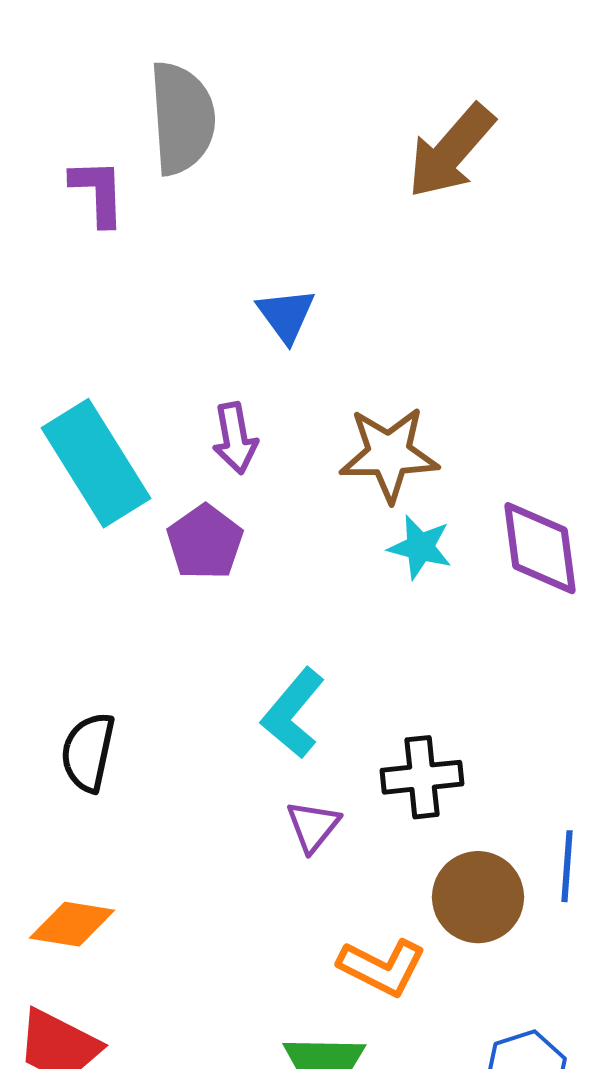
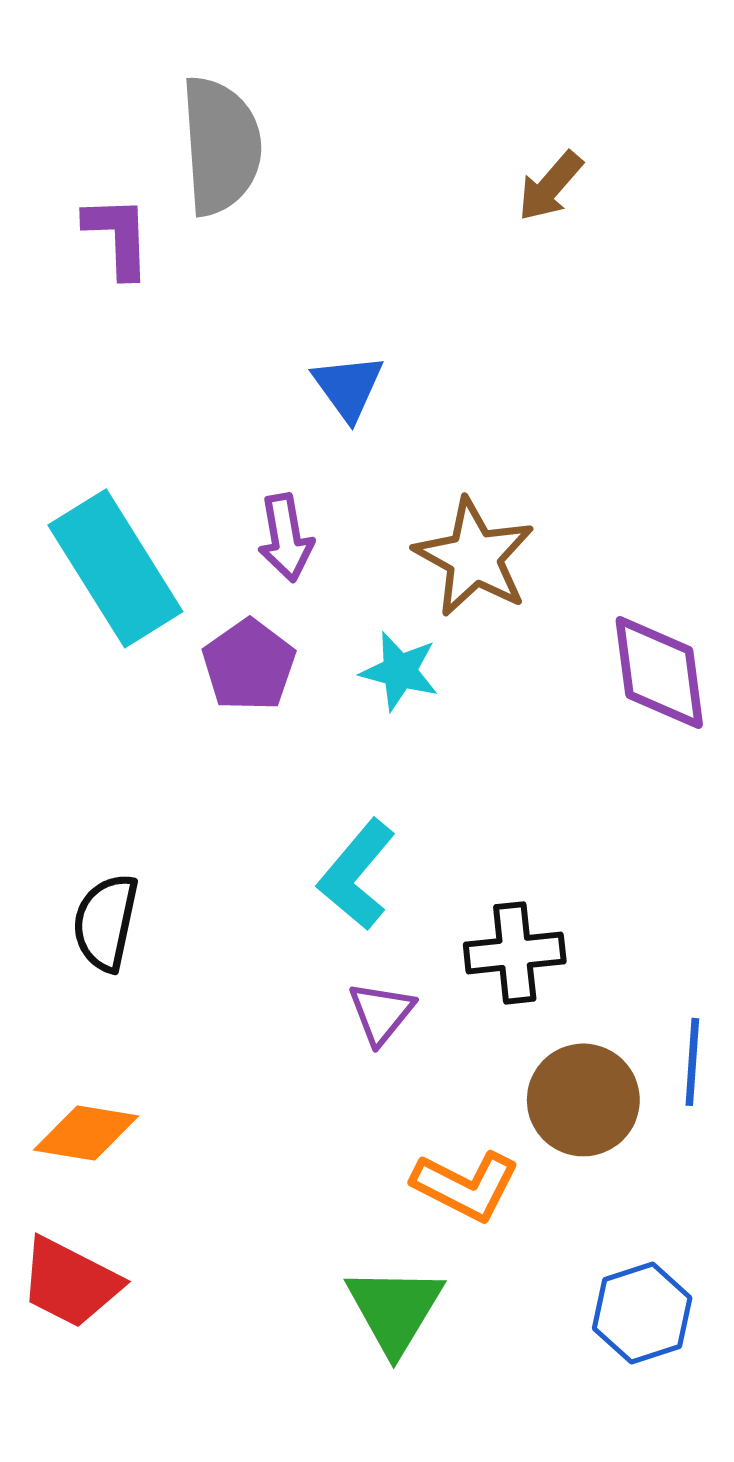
brown arrow: (451, 151) -> (550, 186), size x0.6
brown star: (389, 454) -> (474, 557), turned 30
cyan star: (420, 547) -> (400, 671), moved

